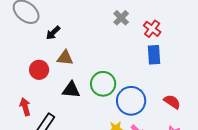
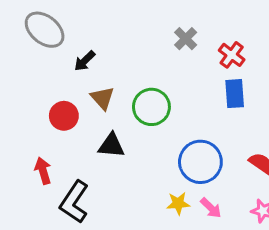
brown triangle: (65, 58) -> (102, 98), turned 42
green circle: (103, 84) -> (151, 107), moved

